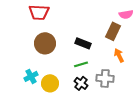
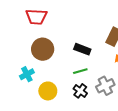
cyan cross: (31, 76) -> (27, 74), moved
gray cross: (105, 78) -> (105, 86), turned -30

